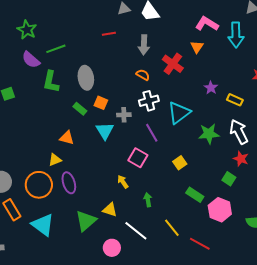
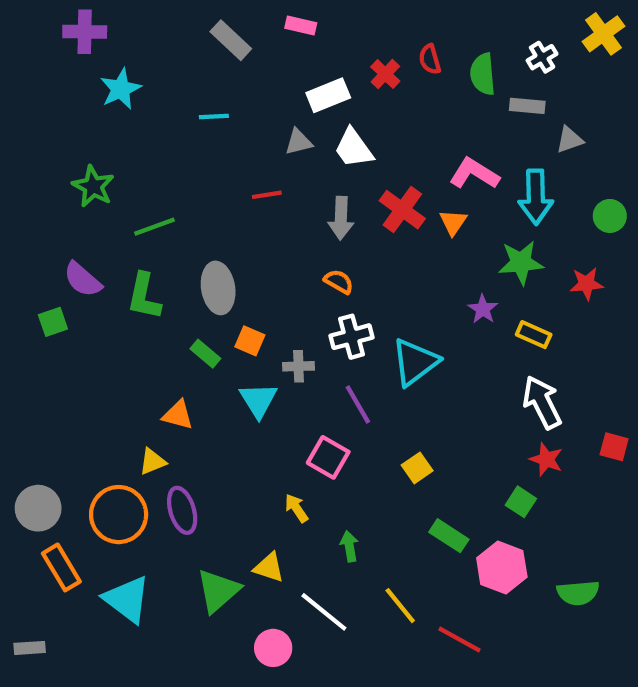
purple semicircle: (31, 60) -> (83, 279), moved
red cross: (173, 64) -> (402, 210), moved
green star: (209, 134) -> (521, 263), moved

